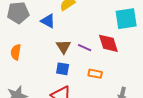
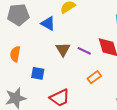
blue square: (63, 69) -> (38, 73), moved
orange rectangle: (95, 74) -> (94, 77), turned -48

